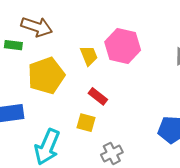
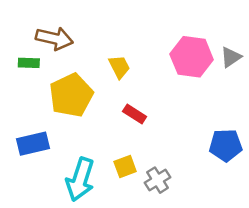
pink hexagon: (123, 46) -> (192, 57), moved
yellow square: (86, 123) -> (125, 167), moved, turned -30

